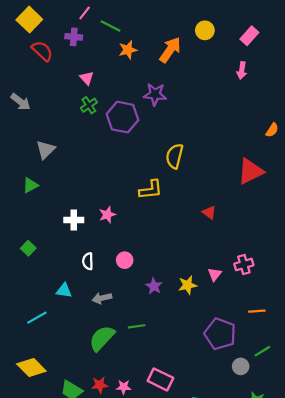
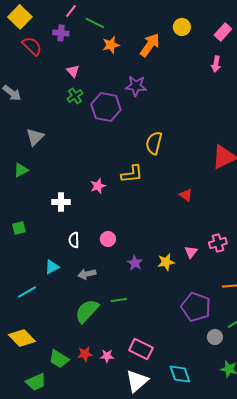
pink star: (107, 215) -> (98, 186), moved
green square: (28, 248) -> (19, 228), turned 32
cyan triangle: (64, 291) -> (52, 267), turned -35

